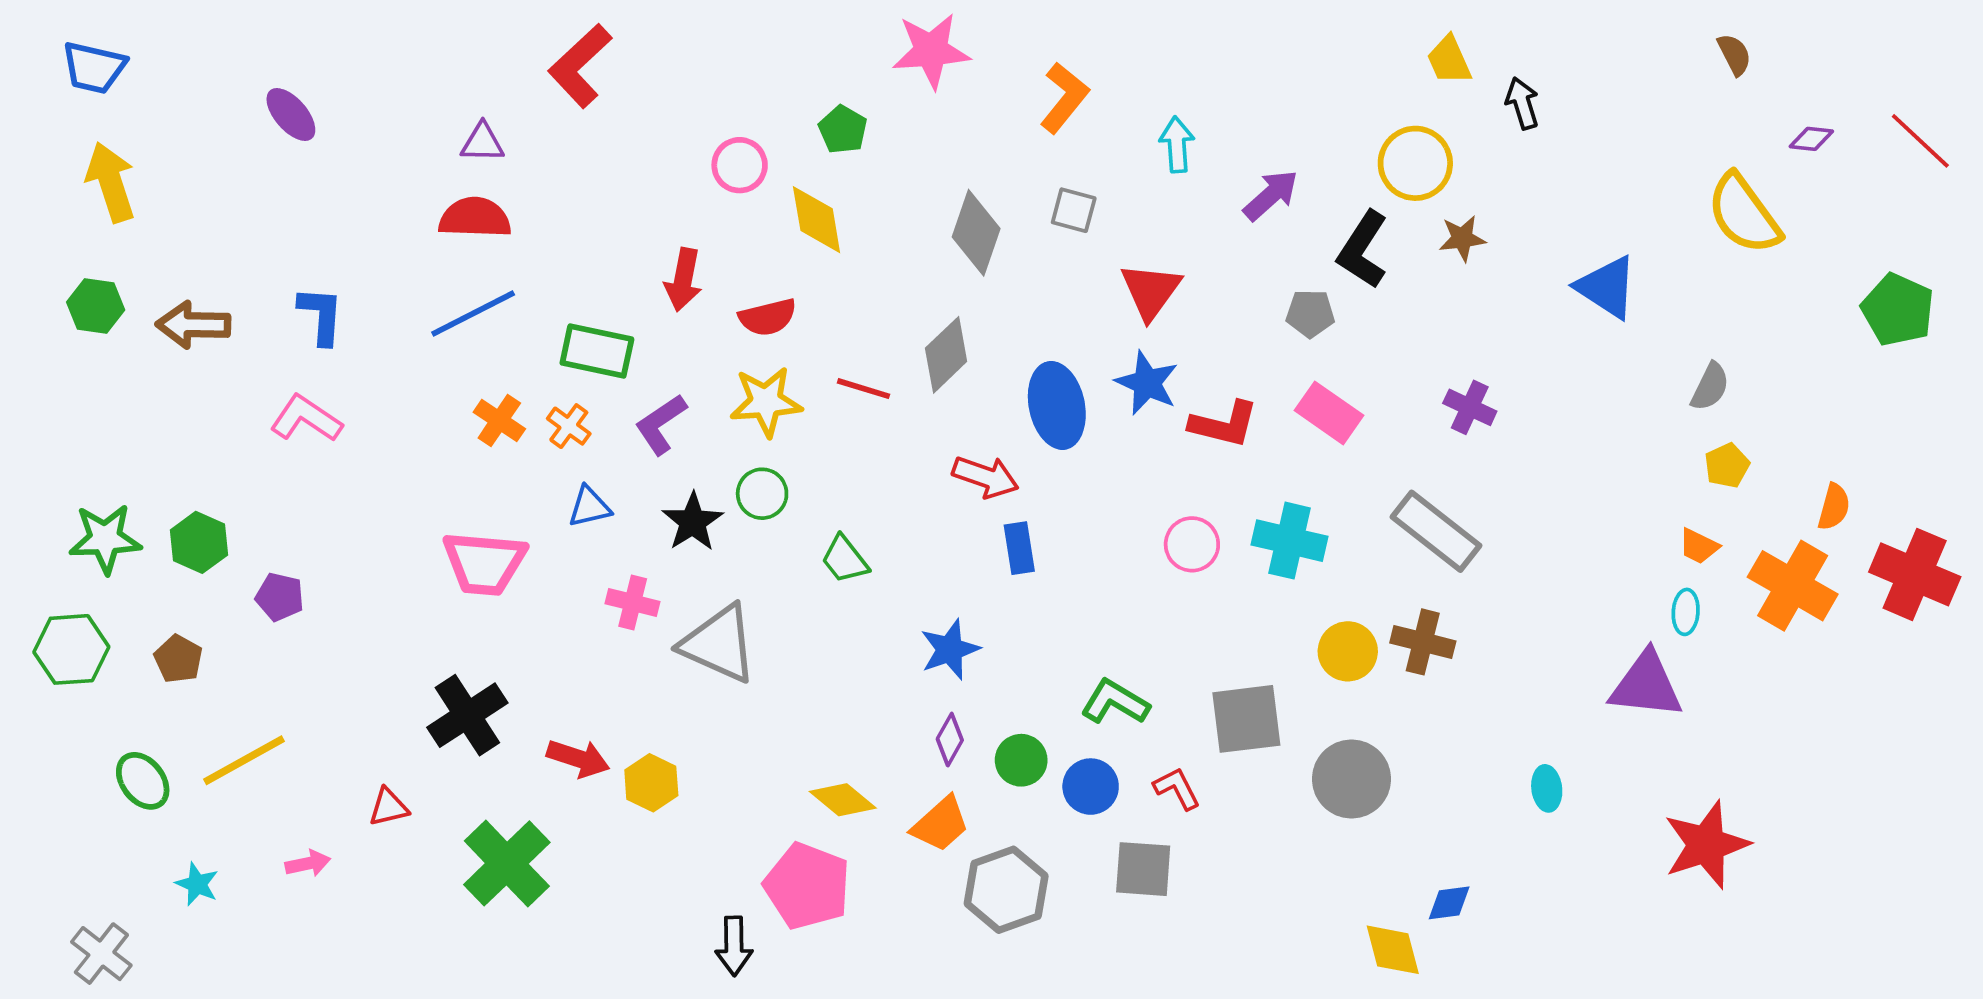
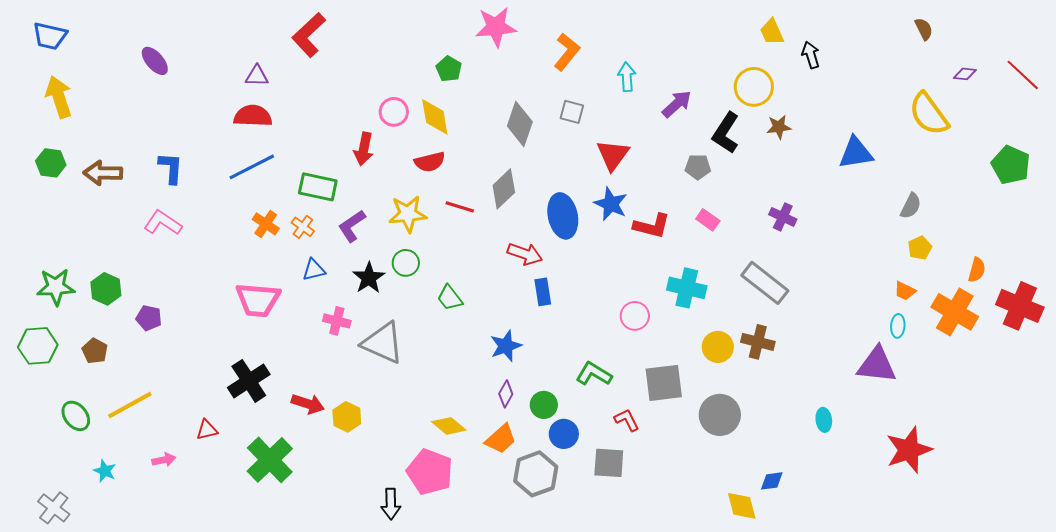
pink circle: (740, 165) -> (394, 112), moved
blue triangle: (1607, 287) -> (856, 153), turned -42
red semicircle: (768, 317) -> (430, 162), moved
pink rectangle: (1329, 413) -> (708, 220), size x0.7
pink circle: (1192, 544) -> (635, 316), moved
blue circle: (1091, 787) -> (564, 434), moved

